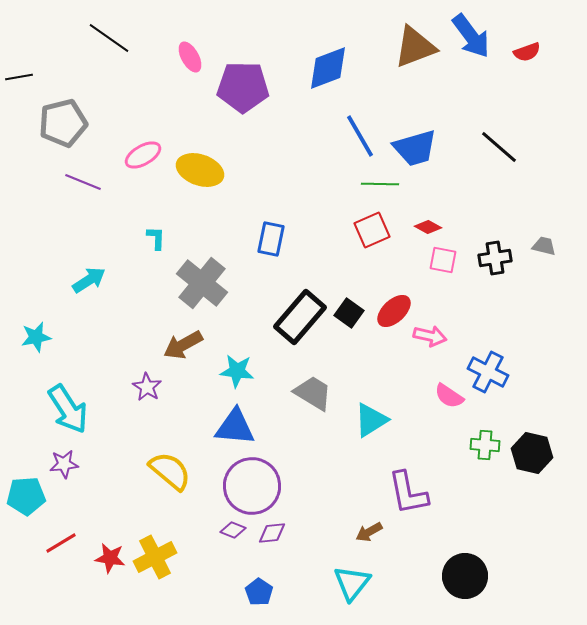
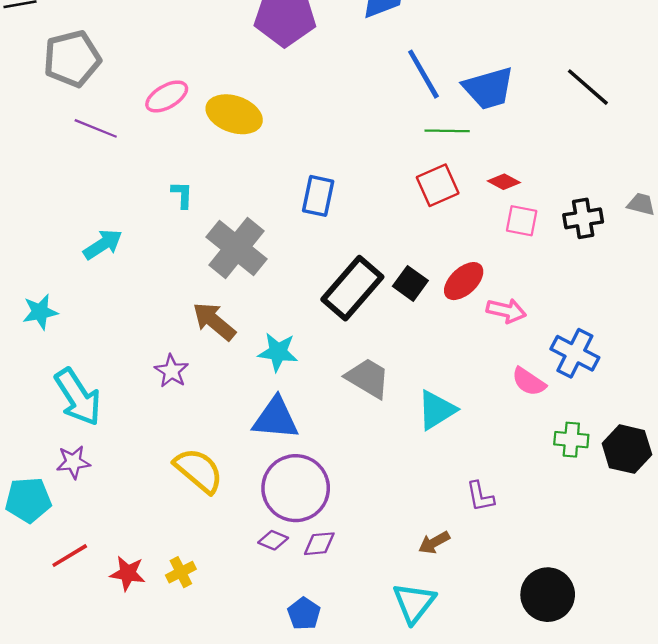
brown arrow: (183, 345) -> (214, 321), turned 69
purple L-shape: (408, 493) -> (480, 496), size x0.6
yellow cross: (155, 557) -> (181, 572), size x0.6

